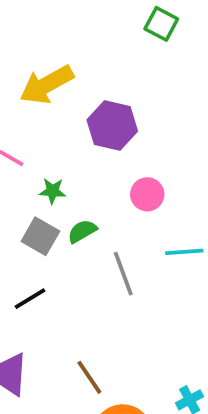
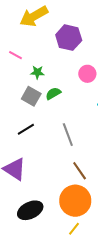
gray line: (123, 274) -> (68, 135), moved
brown line: (89, 377) -> (80, 171), moved

